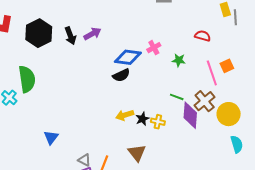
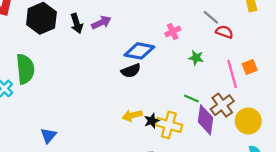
gray line: (235, 17) -> (211, 17), moved, turned -49
pink cross: (154, 48) -> (173, 32), moved
yellow cross: (158, 122) -> (169, 125), size x1.6

